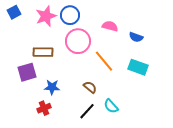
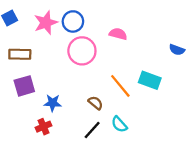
blue semicircle: (136, 37) -> (177, 50), moved
brown rectangle: (43, 52) -> (20, 54), moved
orange line: (104, 61) -> (120, 86), moved

